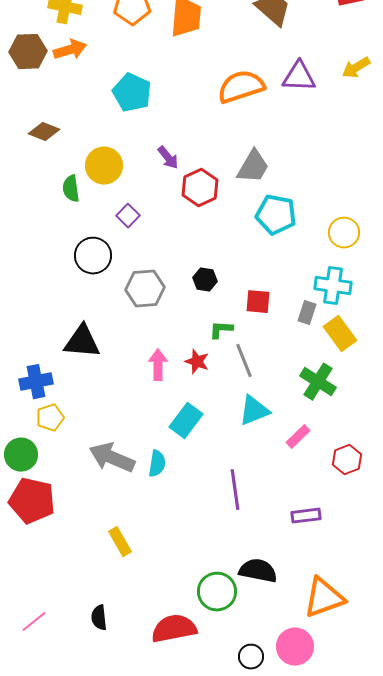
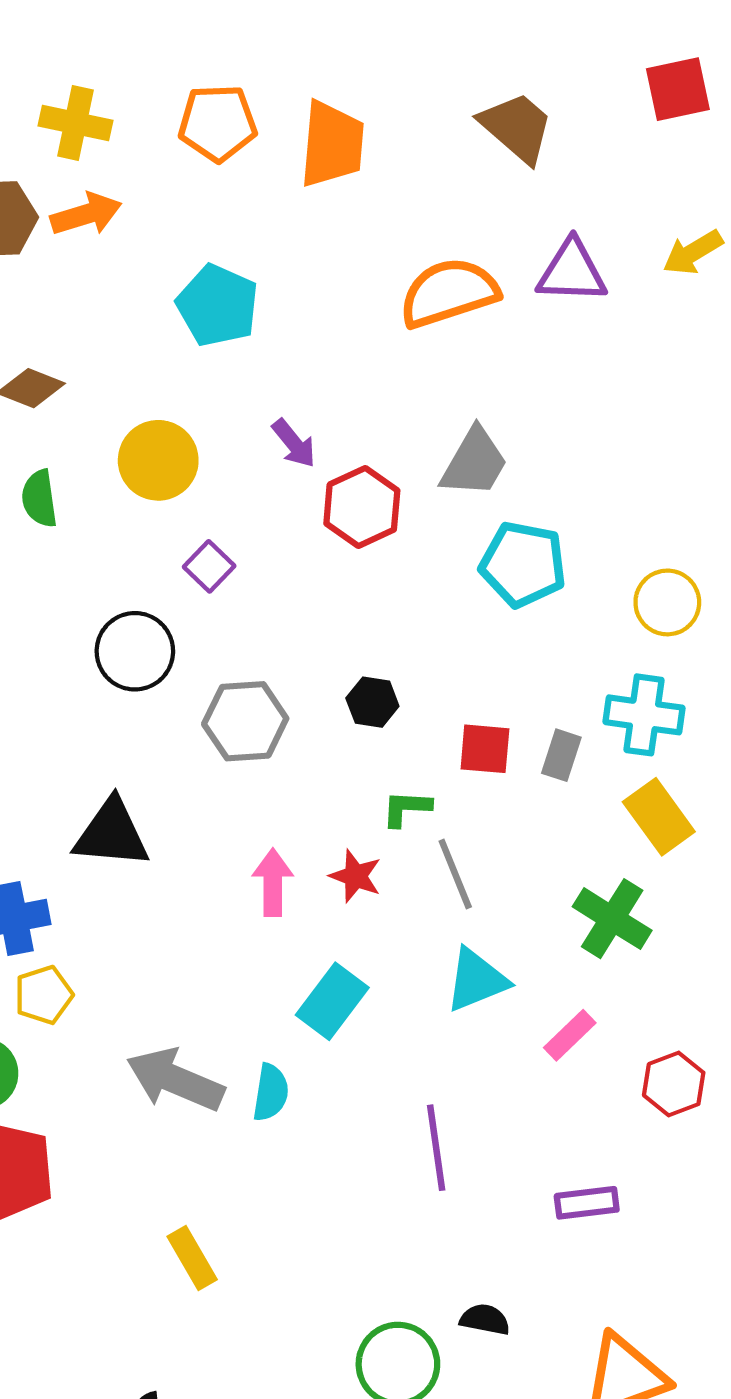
green semicircle: (71, 189) -> (39, 499), moved
gray rectangle: (307, 313) -> (561, 755), moved
black semicircle: (258, 571) -> (485, 1320), size x0.6

